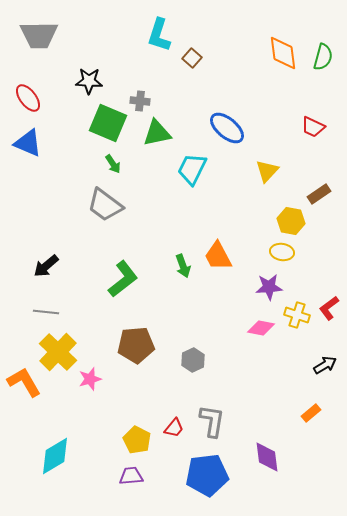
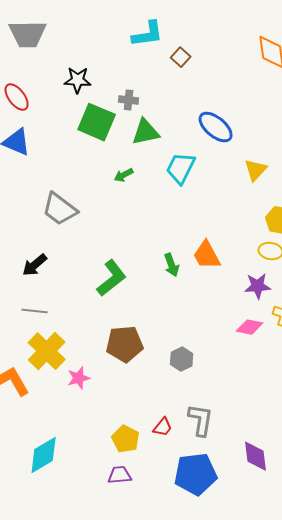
cyan L-shape: (159, 35) -> (148, 34), turned -116
green arrow: (113, 164) -> (124, 175), moved, turned 96
gray trapezoid: (105, 205) -> (60, 209), moved

